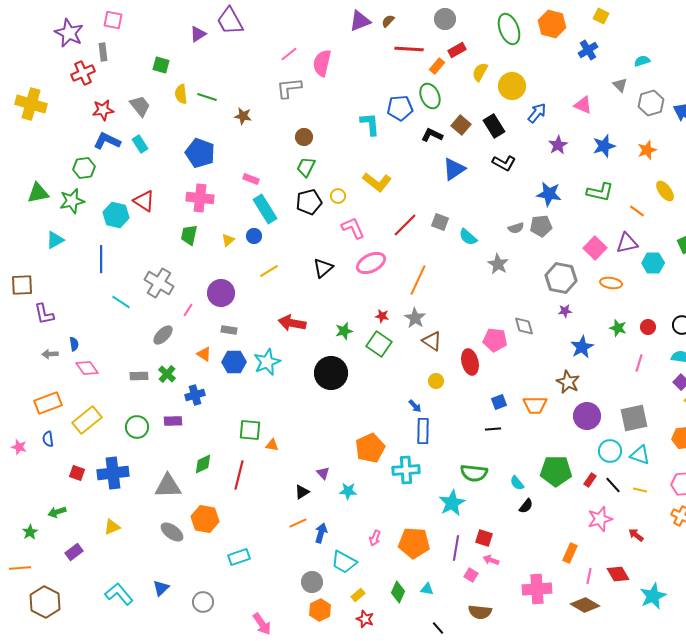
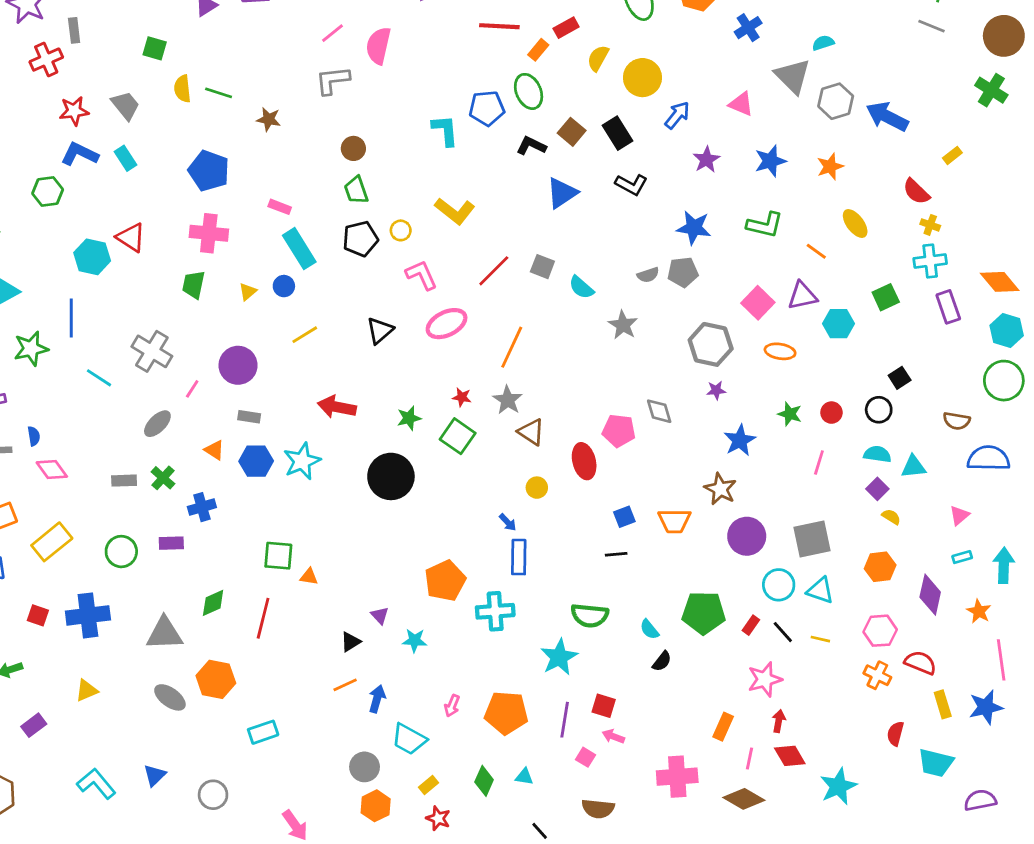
gray triangle: (620, 85) -> (793, 76), size x1.8
green trapezoid: (306, 167) -> (356, 190), turned -45
green star: (72, 201) -> (31, 349), moved
red arrow: (636, 535) -> (779, 721), moved, turned 63

